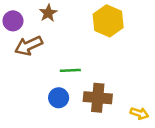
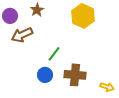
green line: (70, 70) -> (54, 54), turned -49

